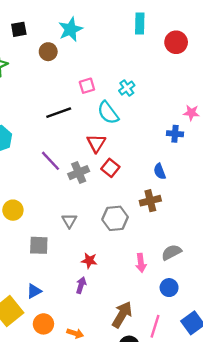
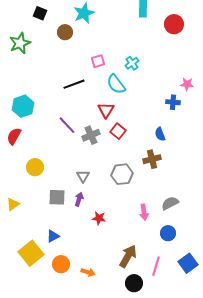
black square: (19, 29) -> (40, 13), turned 32
red star: (89, 261) -> (99, 218), moved
purple arrow: (81, 285) -> (79, 199), moved

